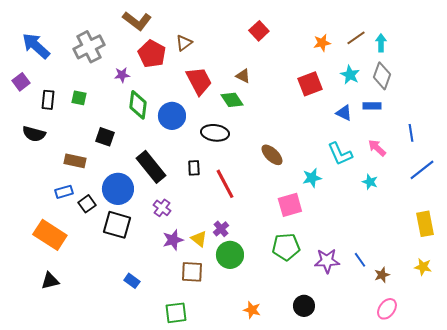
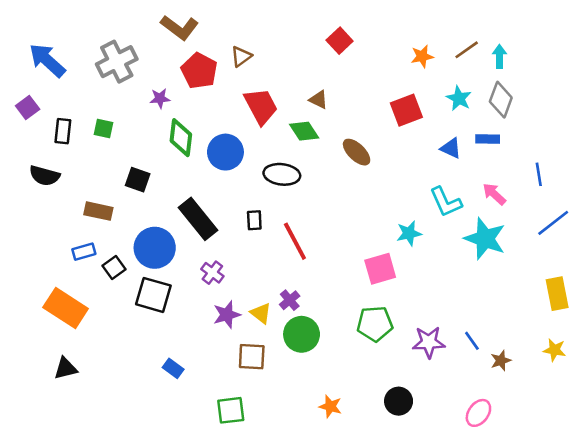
brown ellipse: (272, 155) -> (357, 152), moved
cyan star: (370, 182) -> (485, 239), size x2.0
pink ellipse: (387, 309) -> (478, 413), moved

